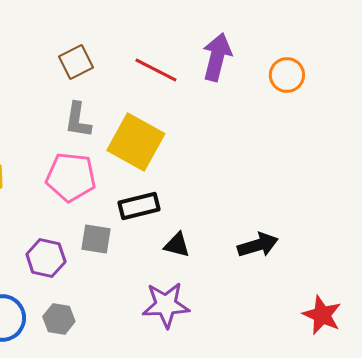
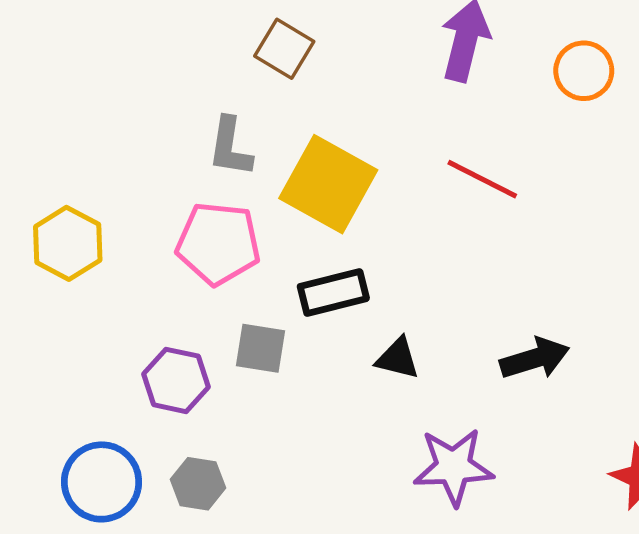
brown square: (76, 62) -> (284, 49), moved, turned -32
red line: (156, 70) -> (482, 179), moved
purple star: (166, 305) -> (453, 467), moved

